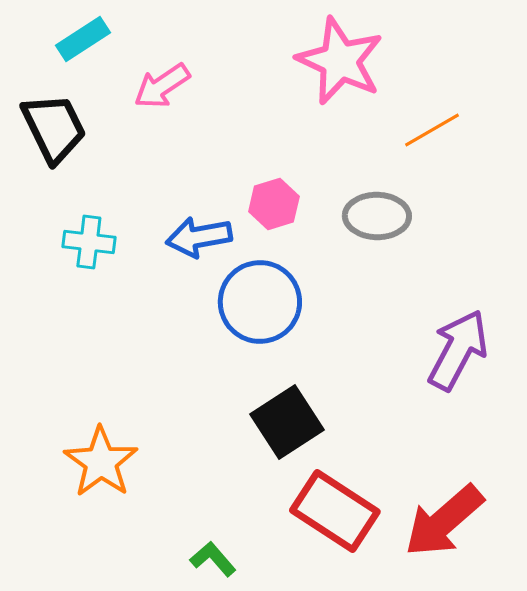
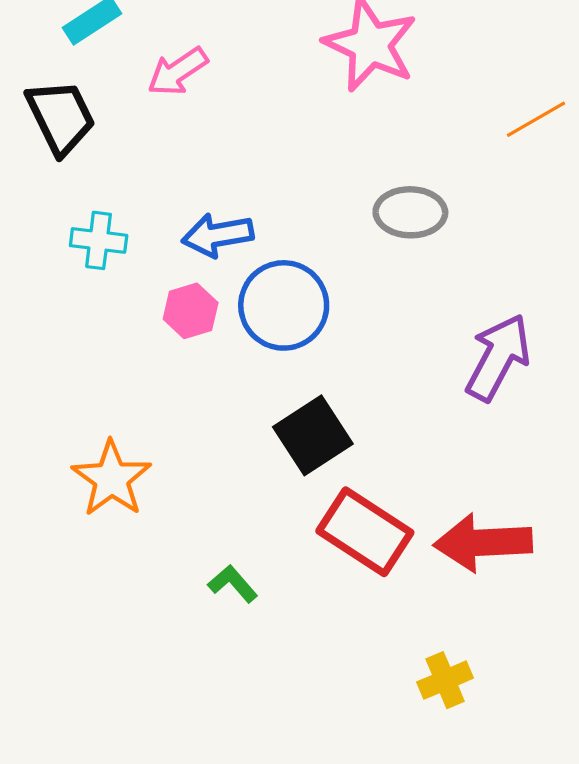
orange line: (432, 130) -> (536, 119), moved
pink hexagon: (274, 204) -> (191, 311), moved
red arrow: (444, 521) -> (483, 543), turned 38

